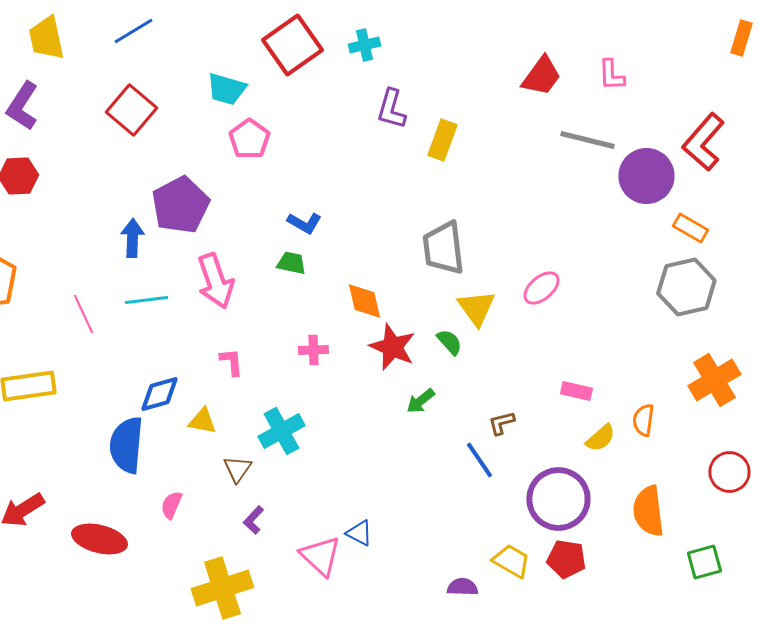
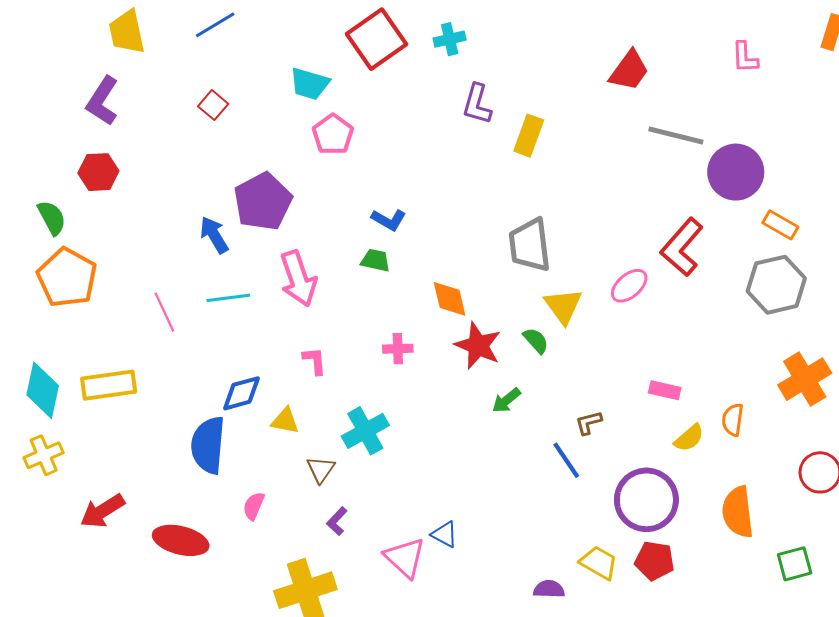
pink L-shape: (611, 75) -> (745, 57), moved
red square: (131, 110) -> (213, 105), size x0.6
red L-shape: (703, 142) -> (682, 247), moved
blue arrow: (132, 238) -> (214, 235), turned -33

